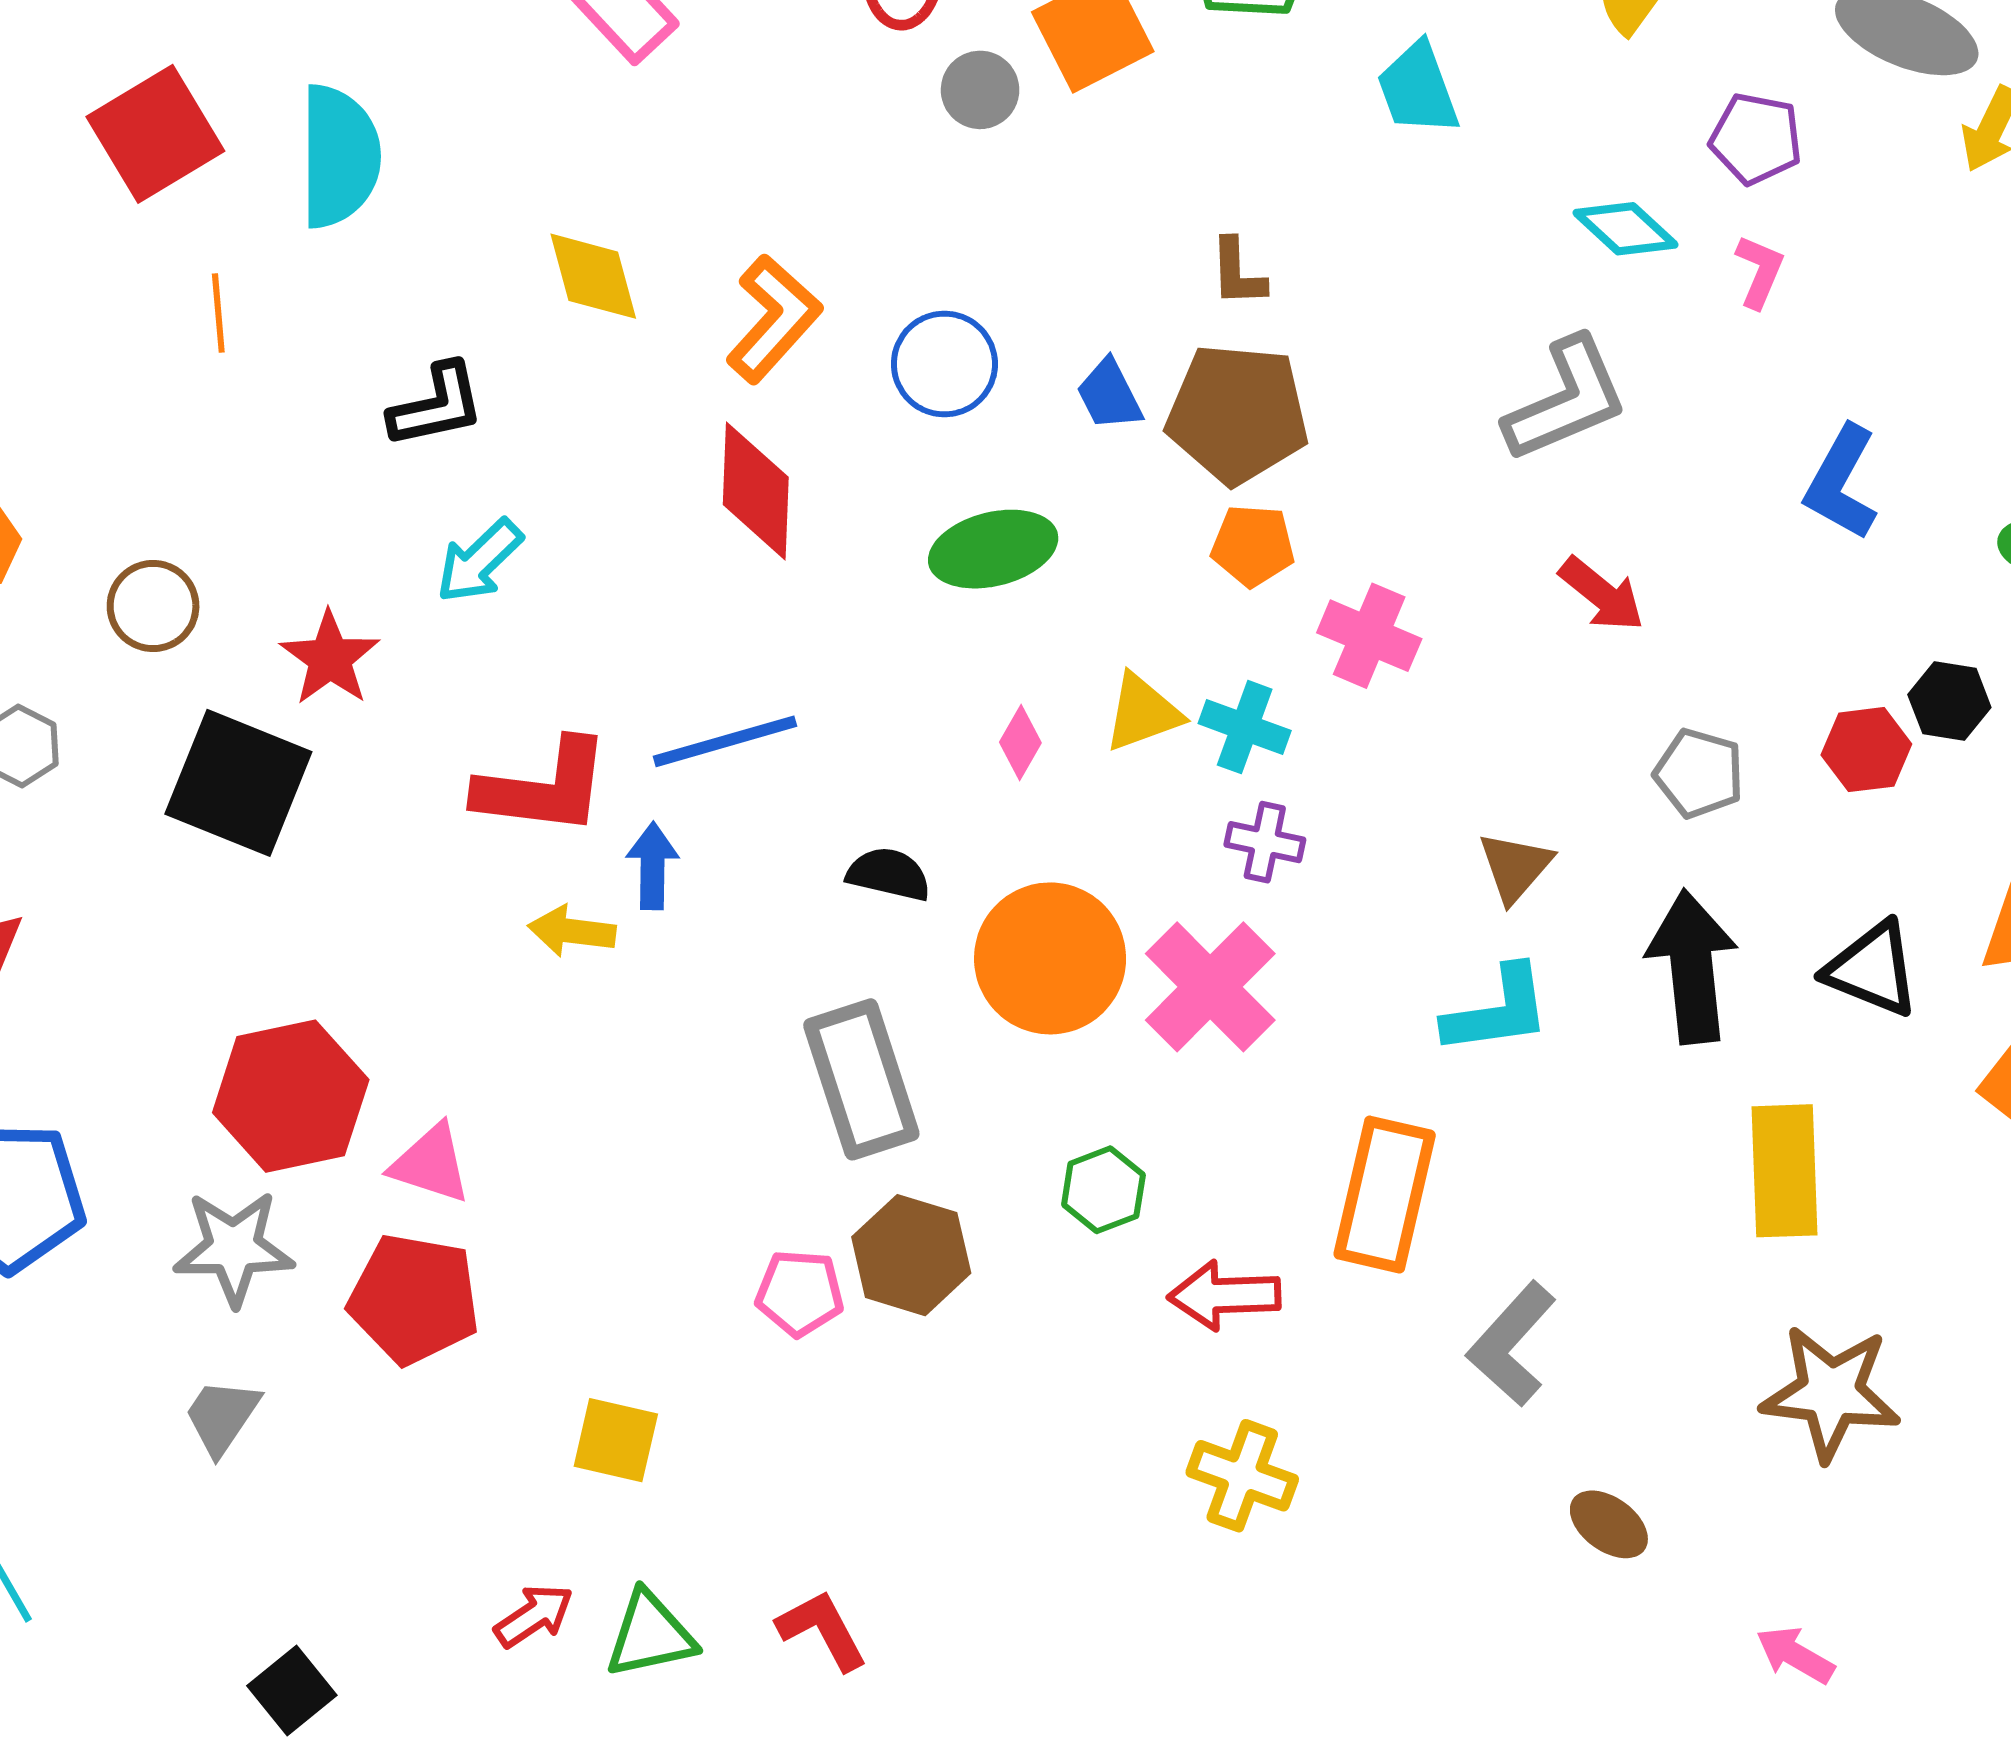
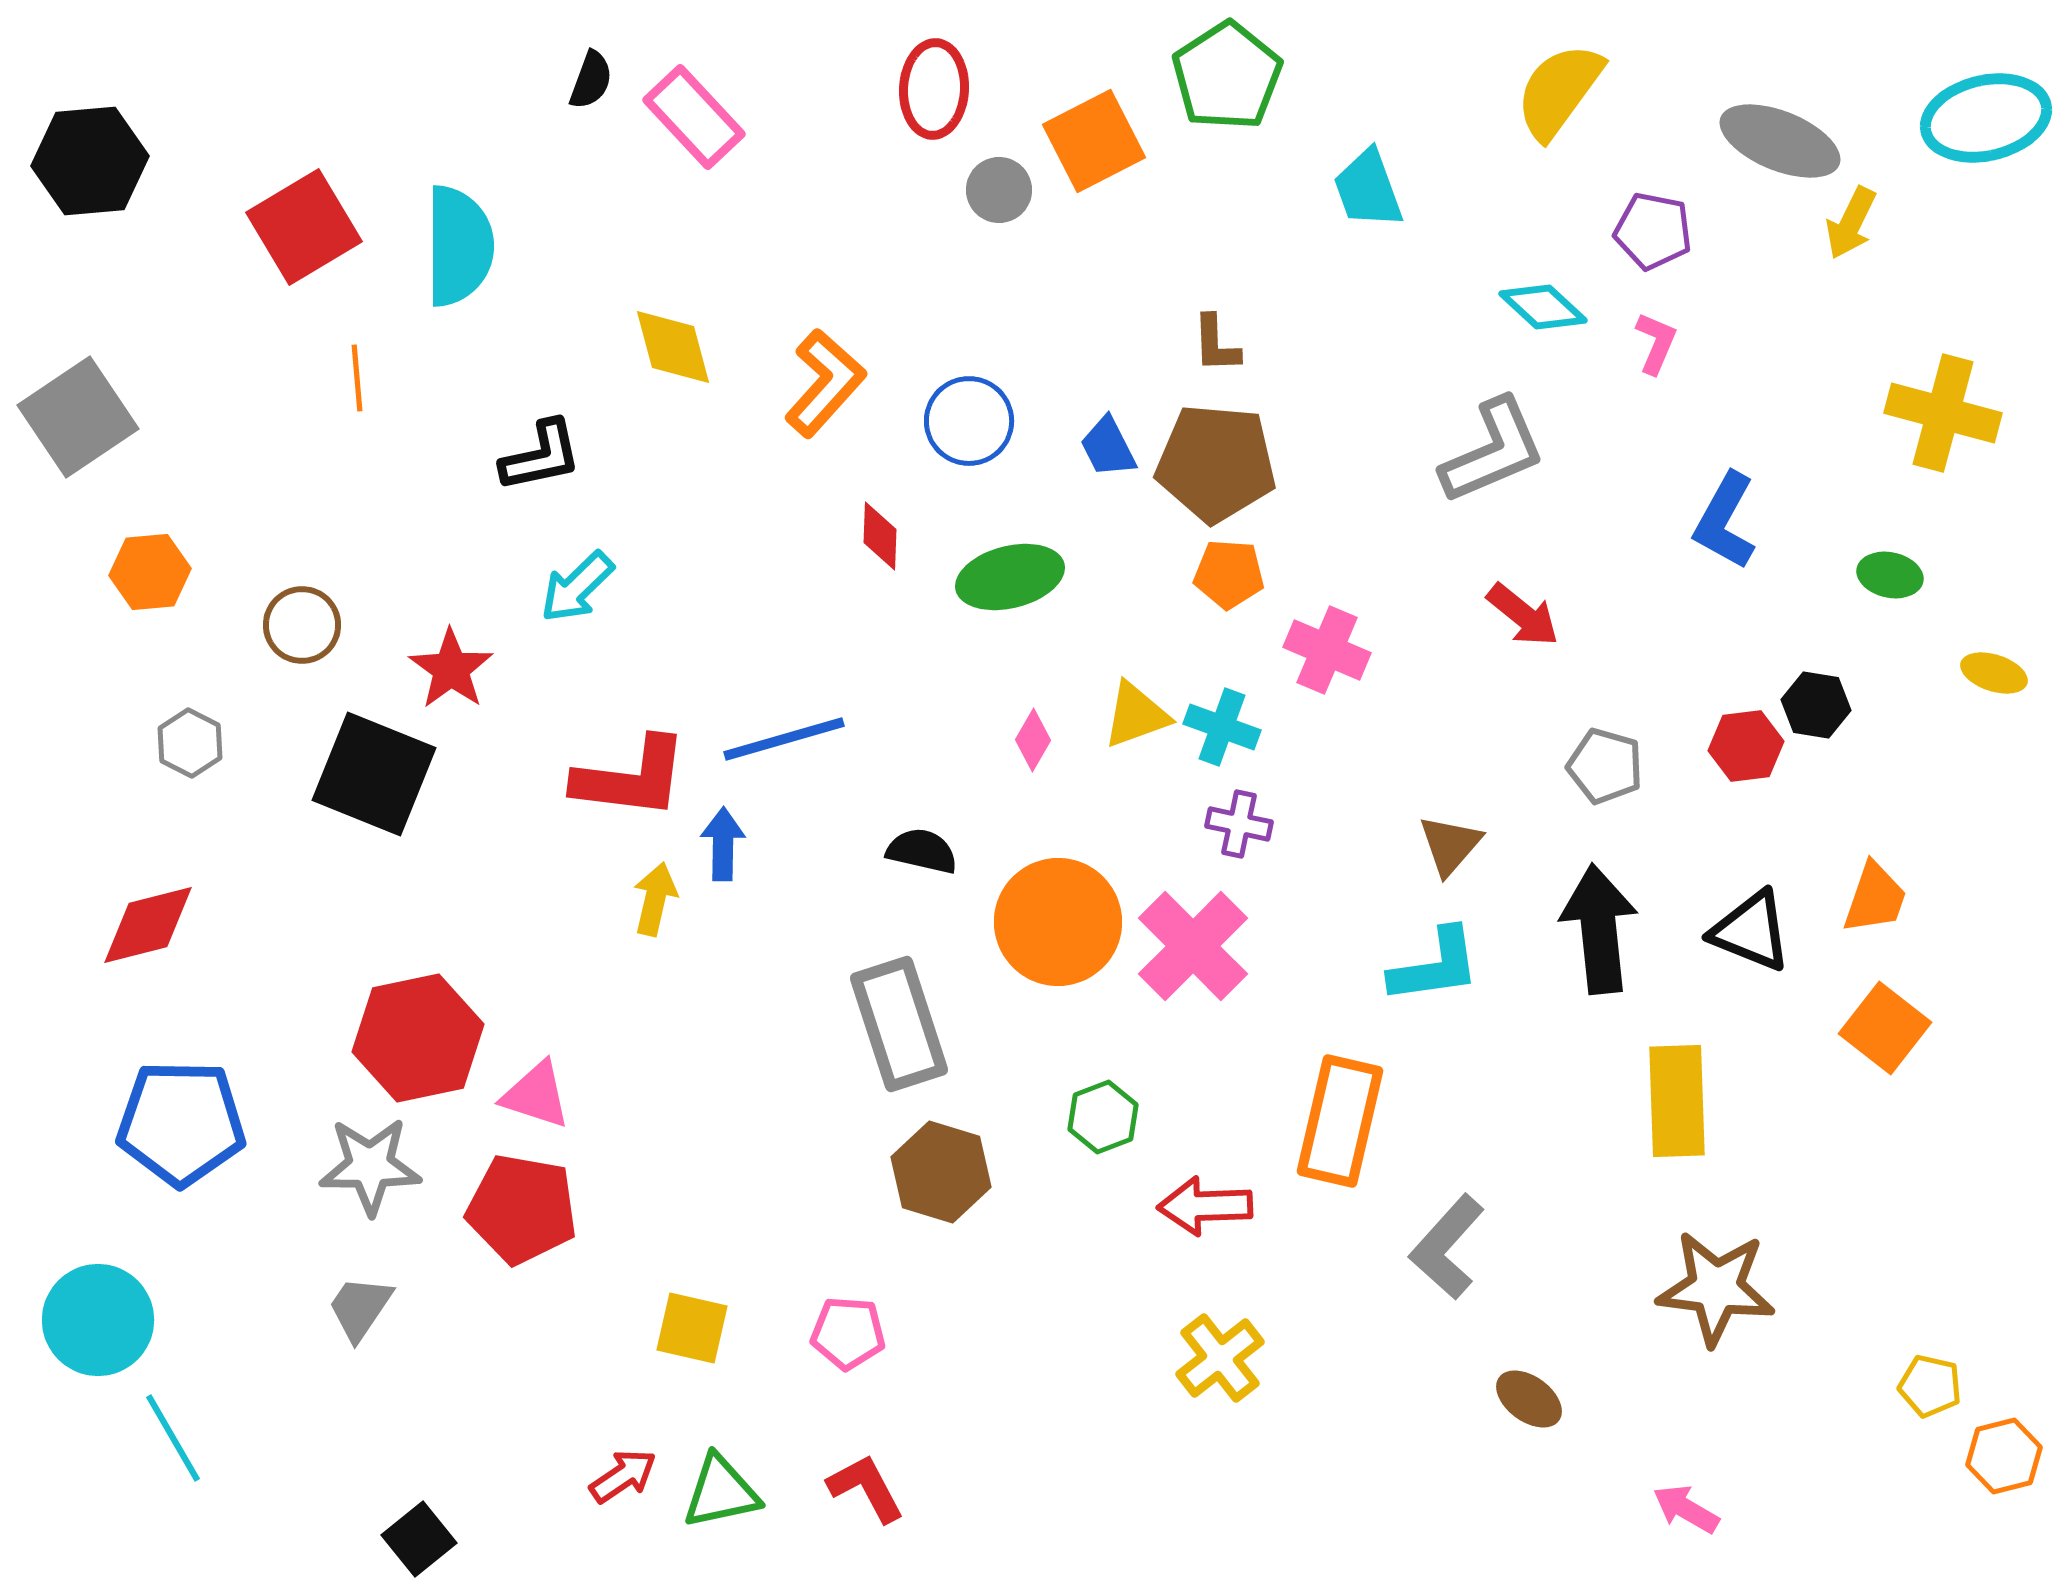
red diamond: (756, 491) -> (880, 536), moved, size x0.6
yellow arrow: (572, 931) -> (655, 899), turned 96
pink pentagon: (800, 1293) -> (848, 1333), moved
yellow cross: (1242, 1476) -> (1220, 1358), turned 32

